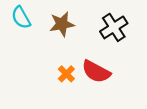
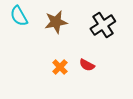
red semicircle: (96, 72) -> (87, 65), size x0.6

